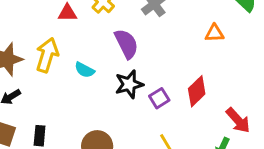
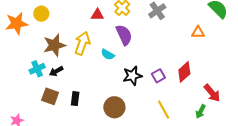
purple semicircle: (126, 44) -> (124, 35), moved
black star: (129, 84) -> (132, 76), moved

